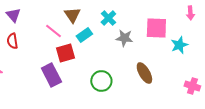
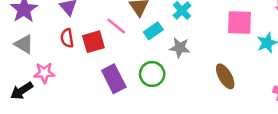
gray star: (124, 38) -> (180, 48), moved
red square: (65, 53) -> (93, 42), moved
green circle: (101, 81) -> (152, 74), moved

